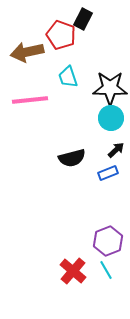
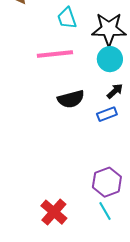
pink line: (30, 100) -> (55, 54), moved
red cross: (73, 271) -> (54, 212), moved

